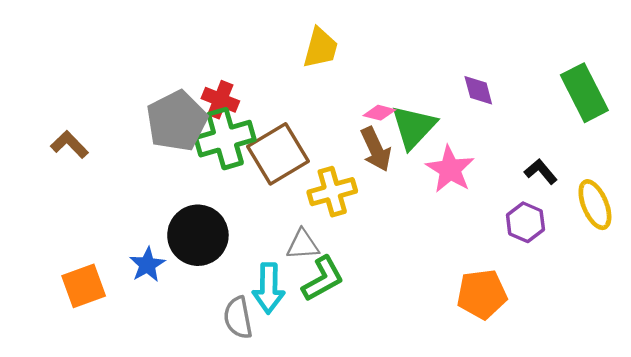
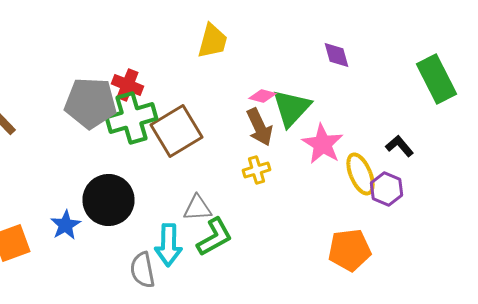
purple diamond: (478, 90) -> (336, 55), moved
gray pentagon: (177, 121) -> (90, 103), turned 30
yellow cross: (332, 192) -> (256, 170), moved, size x0.7
yellow ellipse: (595, 205) -> (360, 174), moved

